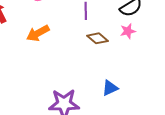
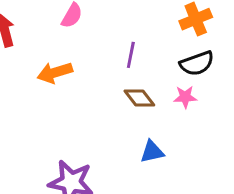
blue triangle: (110, 88) -> (152, 152), moved

